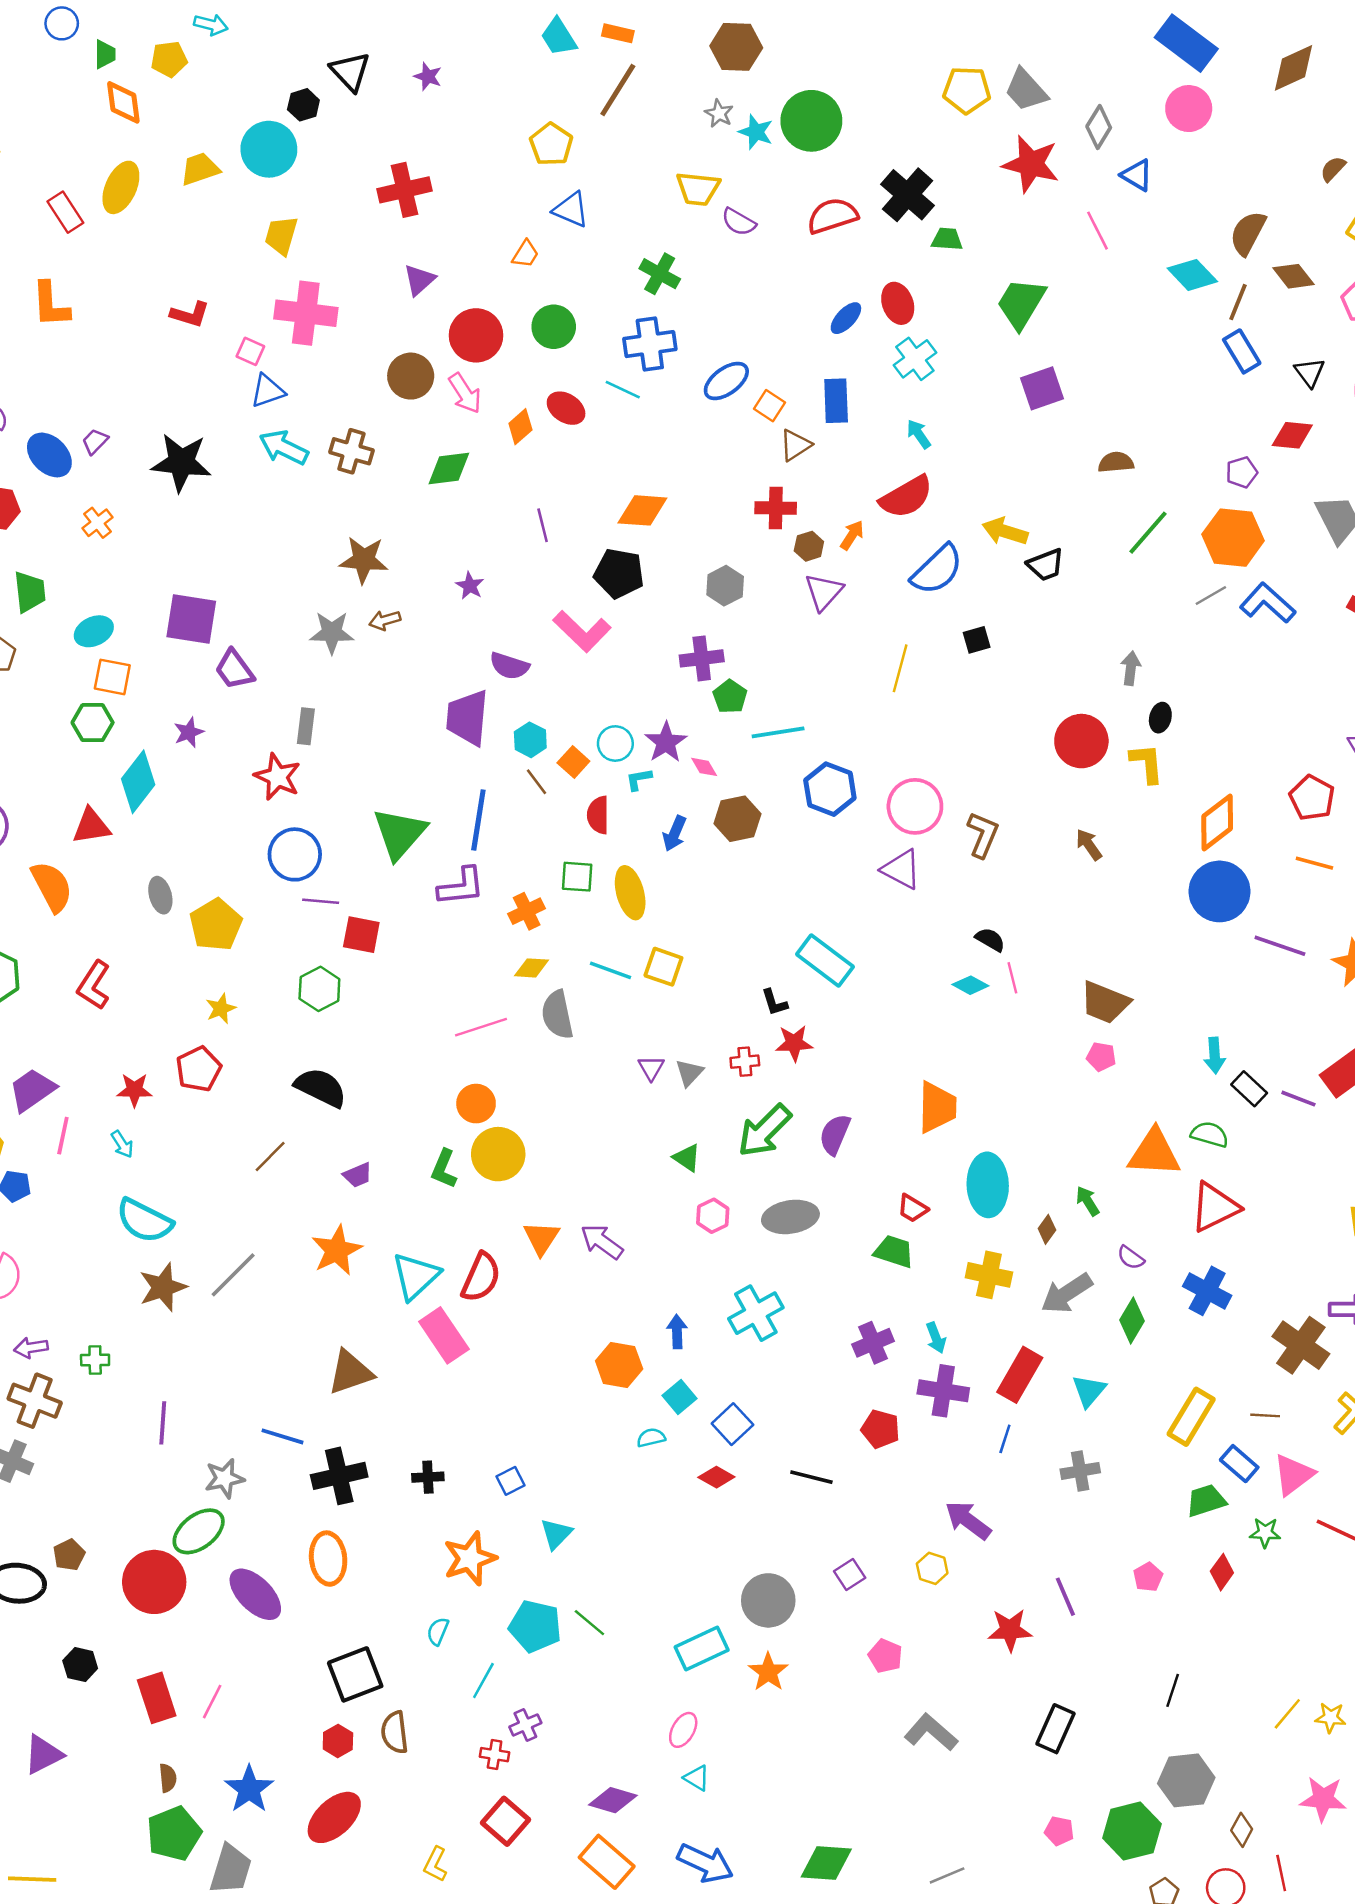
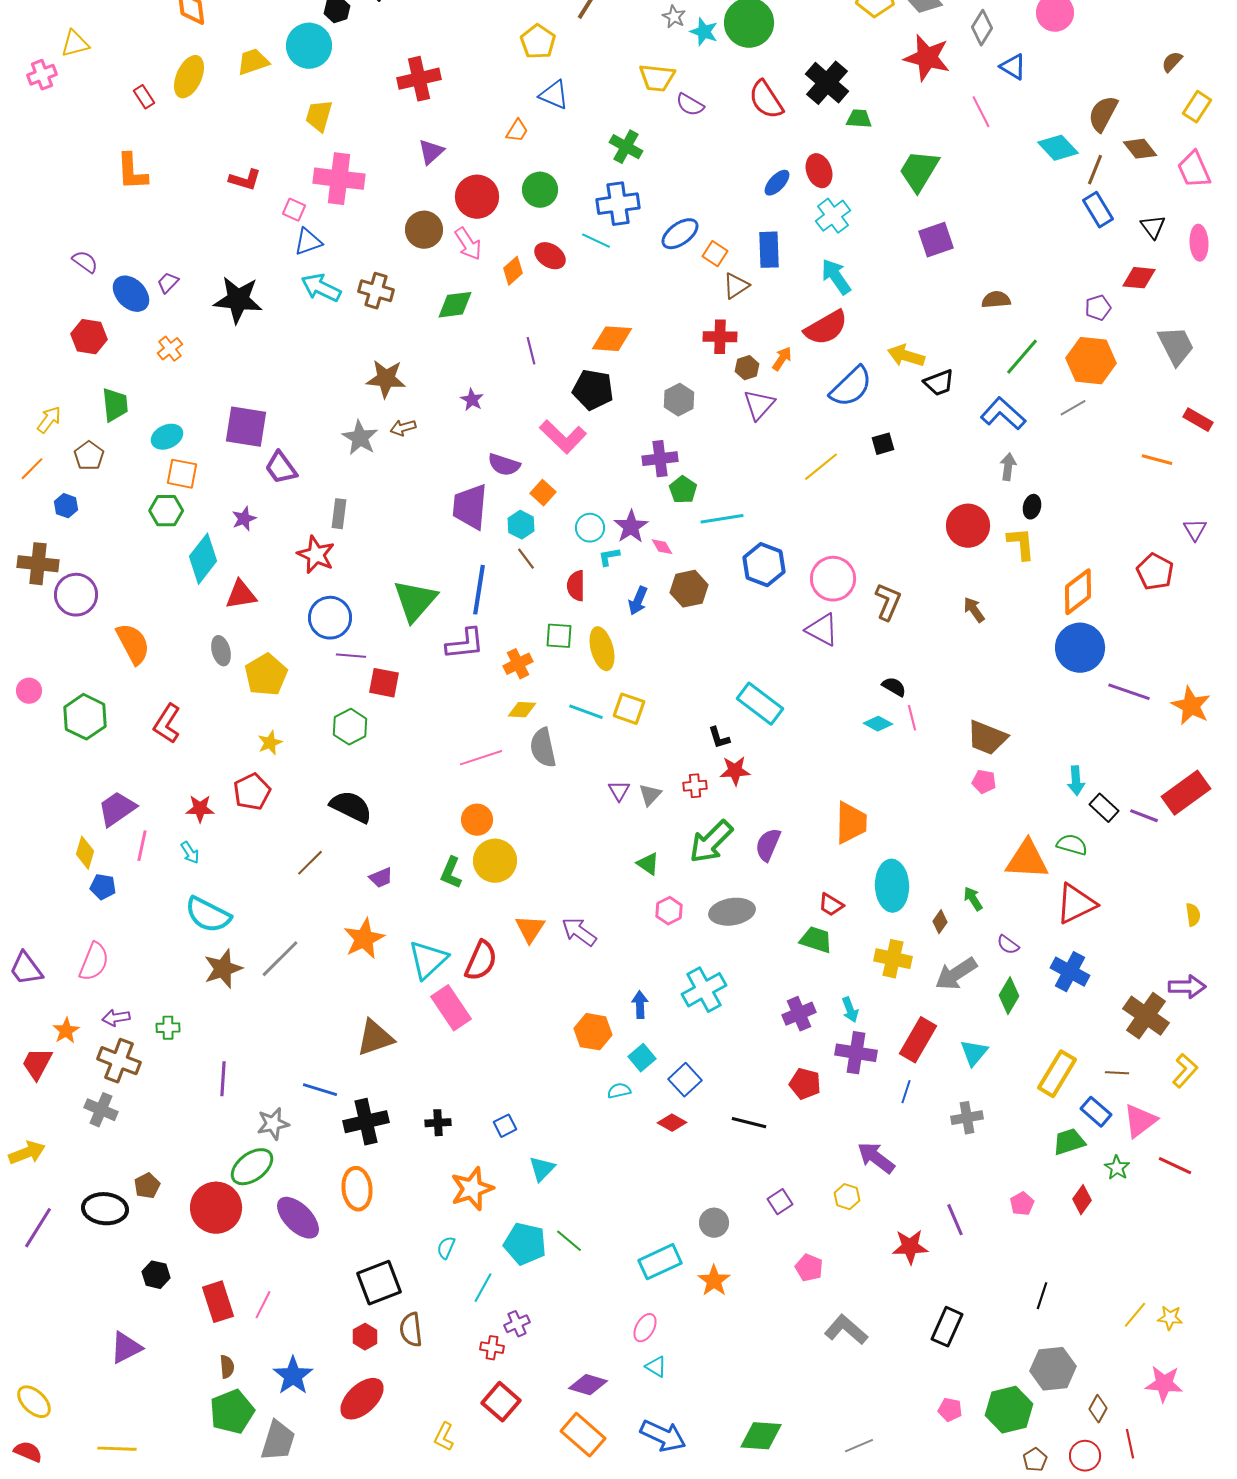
red rectangle: (65, 212) -> (144, 97), size x0.7
red semicircle: (832, 216) -> (766, 100), turned -105
cyan arrow: (919, 434) -> (836, 277), size x1.5
blue L-shape: (1268, 603) -> (1003, 414), moved
gray star: (332, 633) -> (360, 438), turned 30
yellow line: (900, 668) -> (821, 467), turned 36
orange square: (573, 762) -> (543, 493), moved
red triangle: (91, 826) -> (241, 595), moved
orange line: (1314, 863) -> (1157, 460), moved
green star: (1265, 1533) -> (1117, 1168), turned 30
gray circle: (768, 1600) -> (714, 1223), size x0.7

